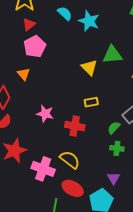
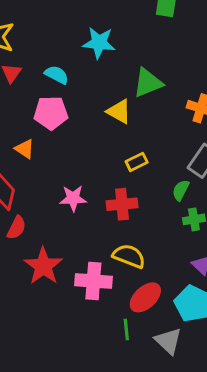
cyan semicircle: (65, 13) -> (57, 75), moved
pink pentagon: (35, 46) -> (51, 113), moved, turned -30
red ellipse: (73, 188) -> (145, 297), turned -55

